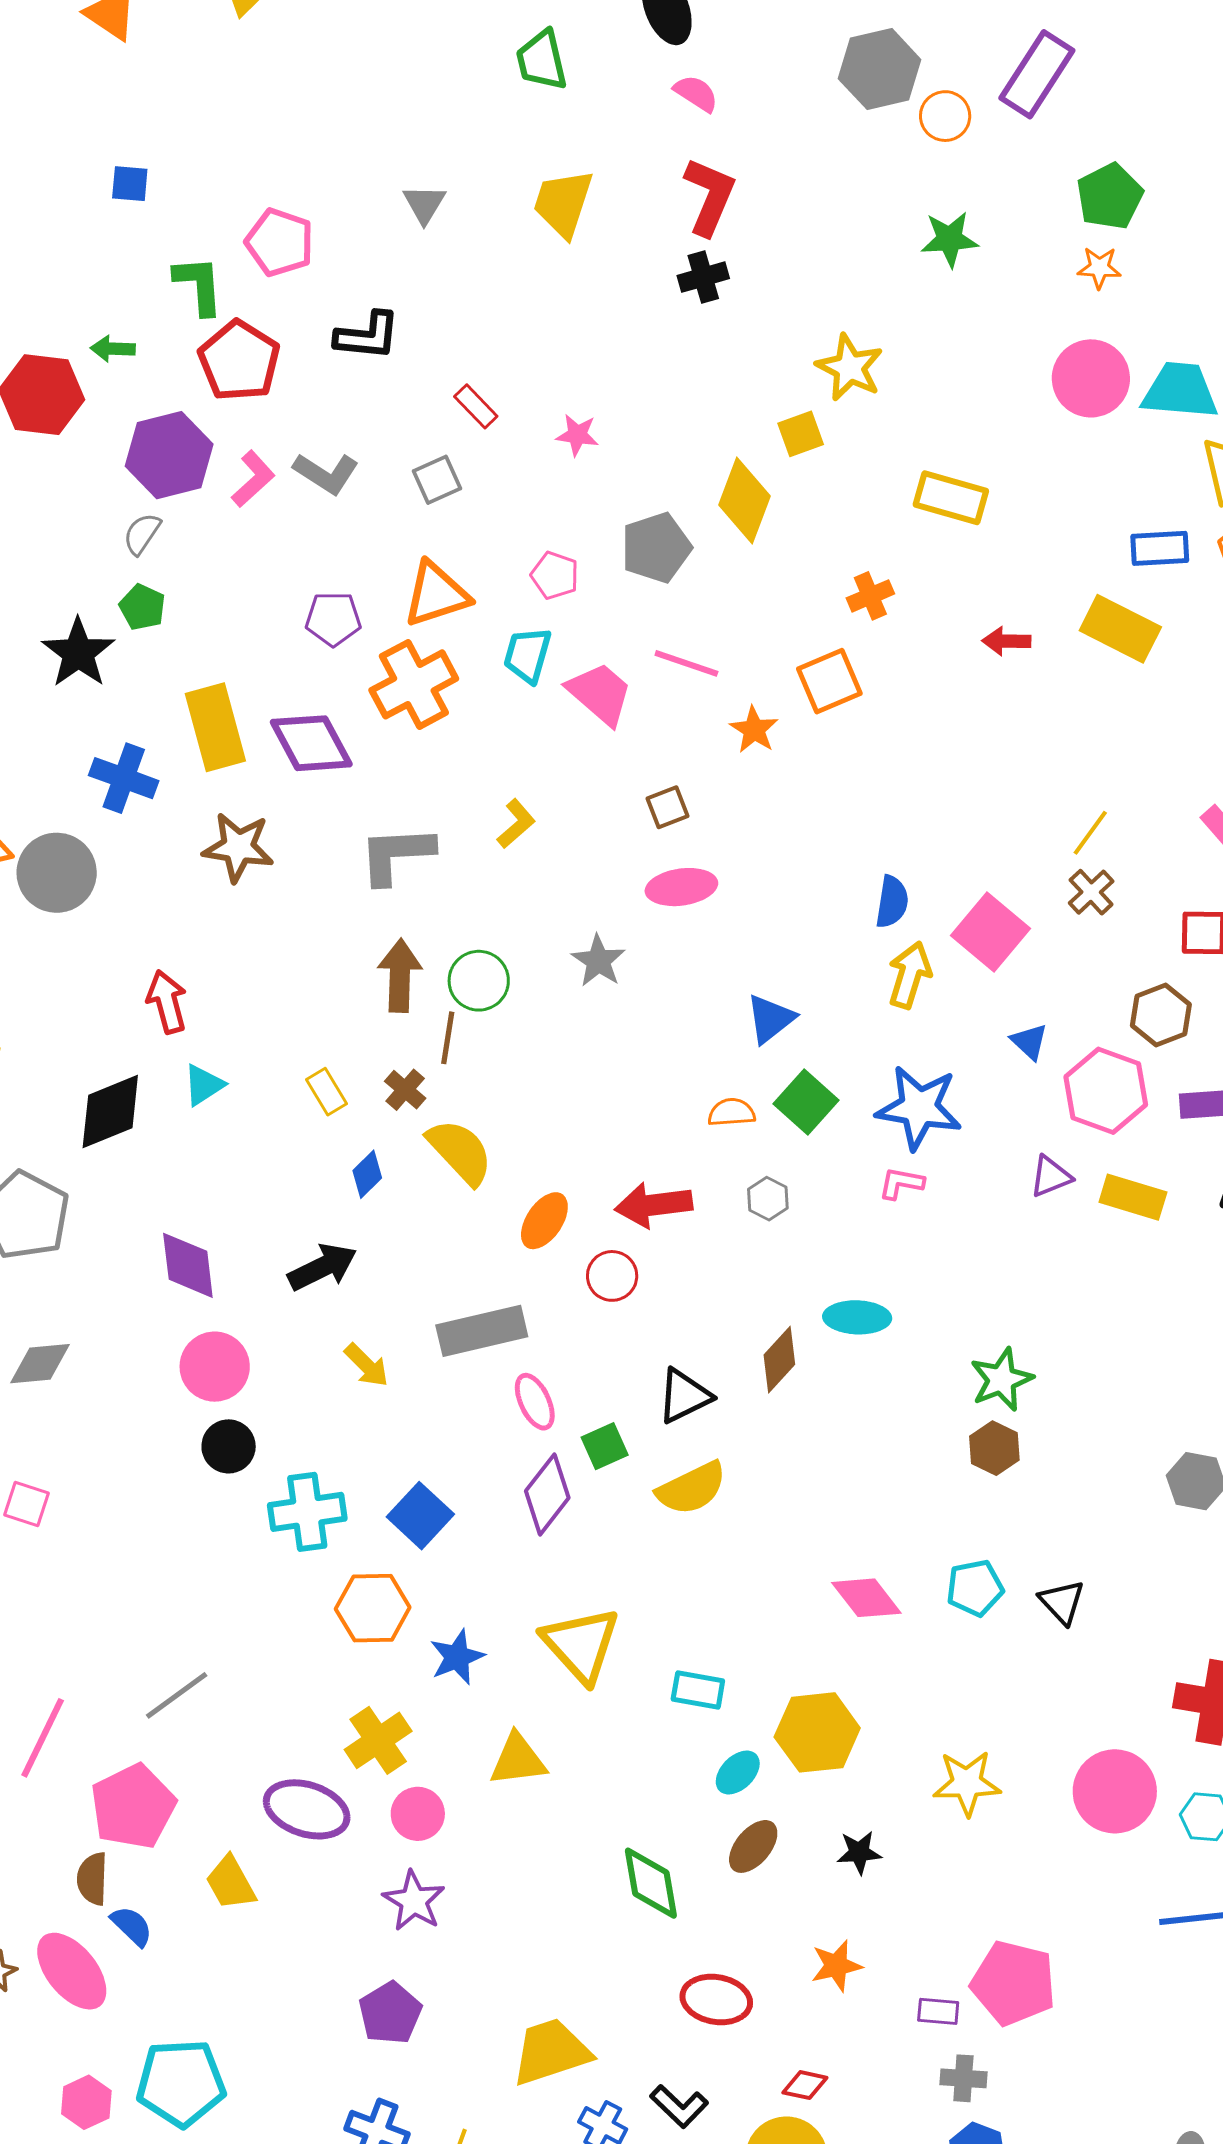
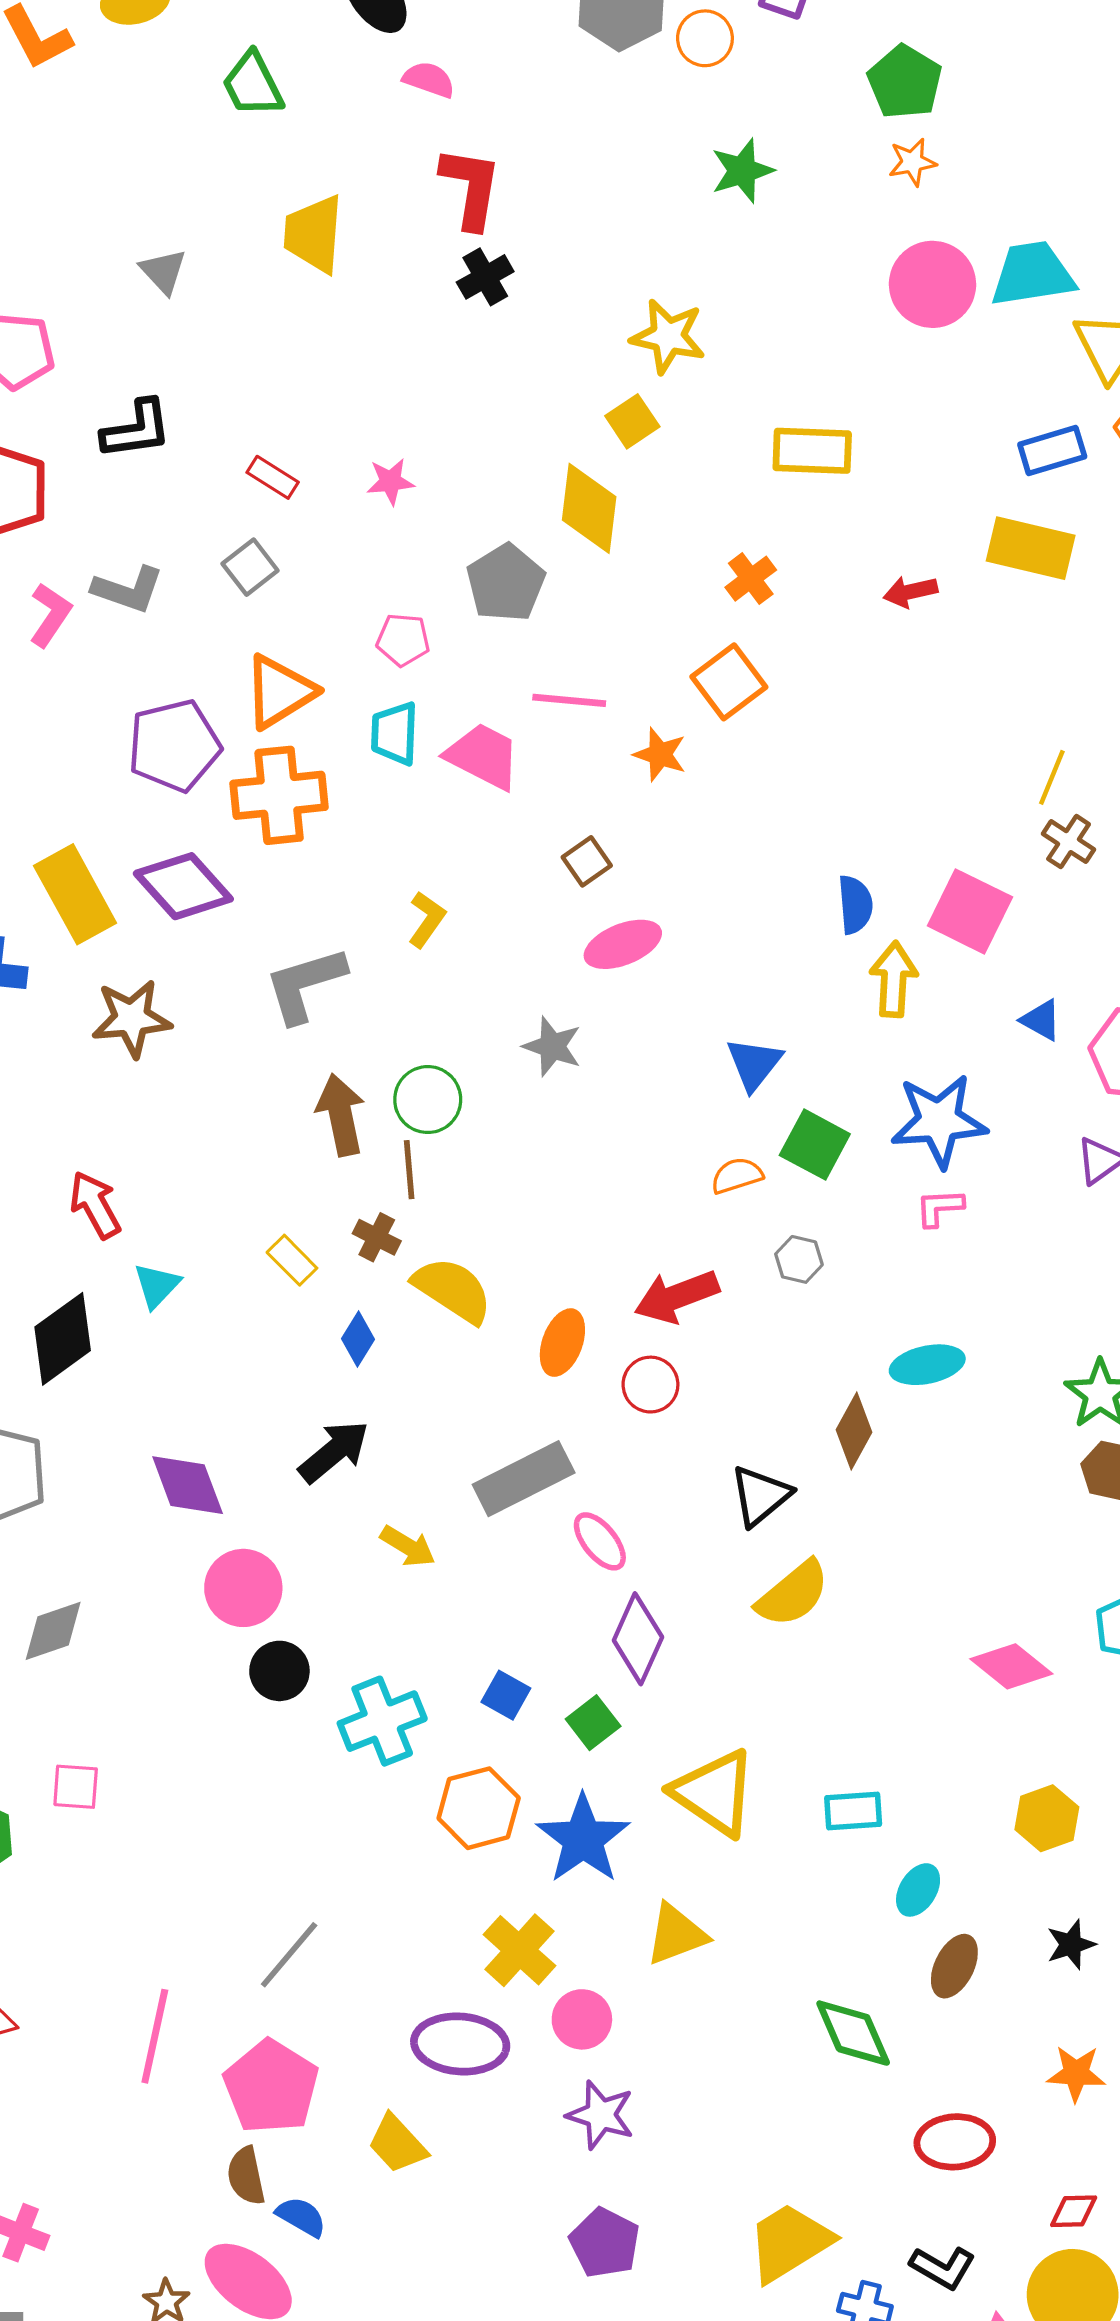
purple pentagon: (333, 619) -> (174, 745), size x1.5
orange cross: (414, 684) -> (279, 795), turned 36
green square: (605, 1446) -> (593, 1723), moved
blue square: (420, 1516) -> (506, 1695), size x0.7
blue star: (457, 1657) -> (583, 1839), size x1.5
yellow hexagon: (817, 1732) -> (1047, 1818), moved, size x0.7
orange star: (836, 1966) -> (1076, 2073), turned 30

